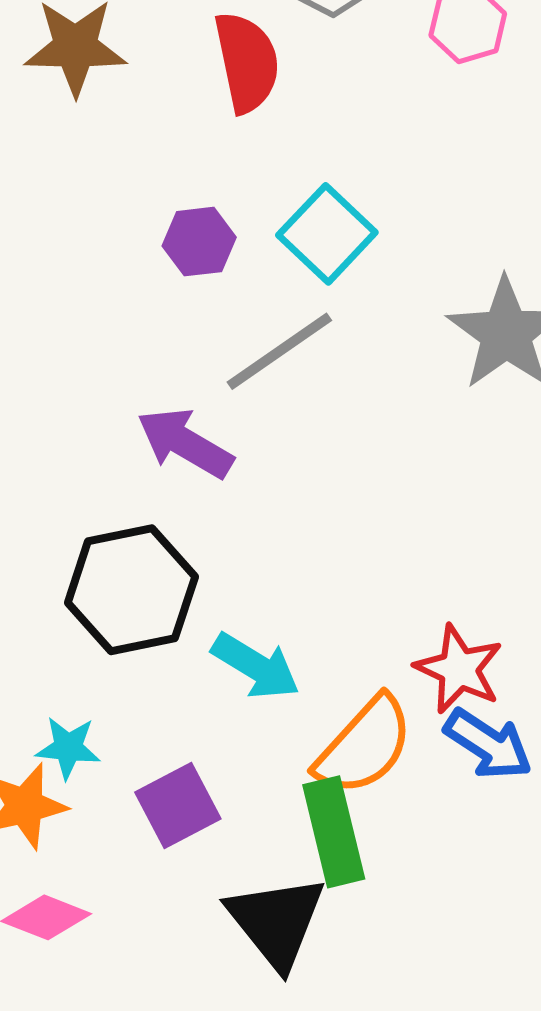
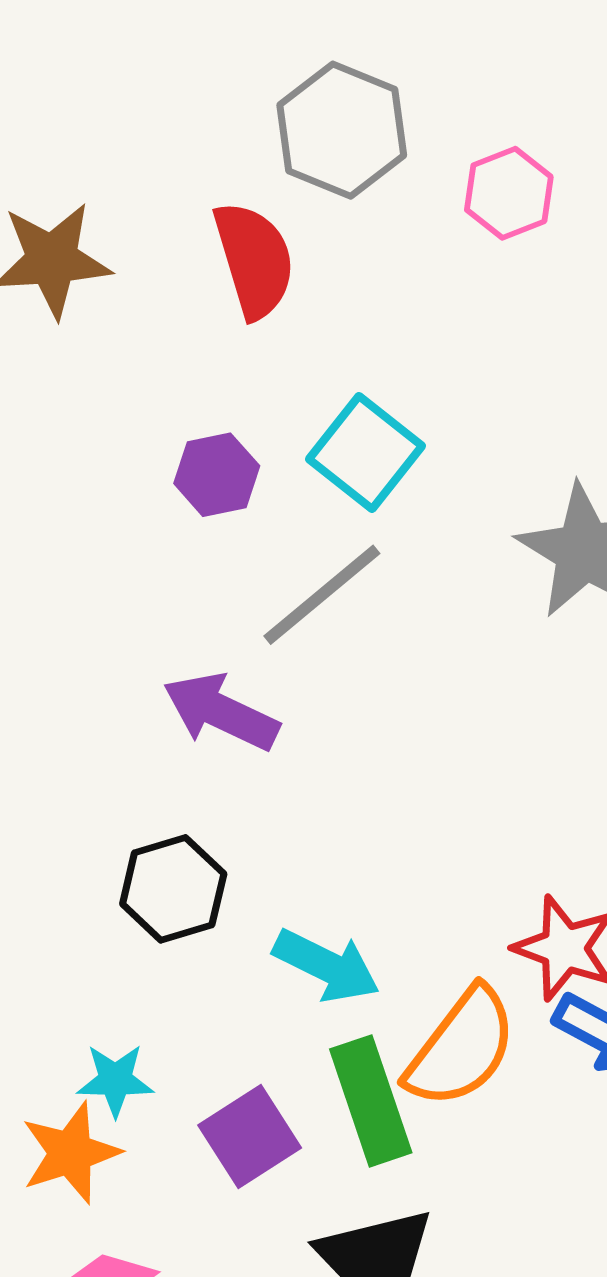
black hexagon: (131, 590) -> (173, 889), size x0.7
green rectangle: (334, 832) -> (371, 1101), moved

